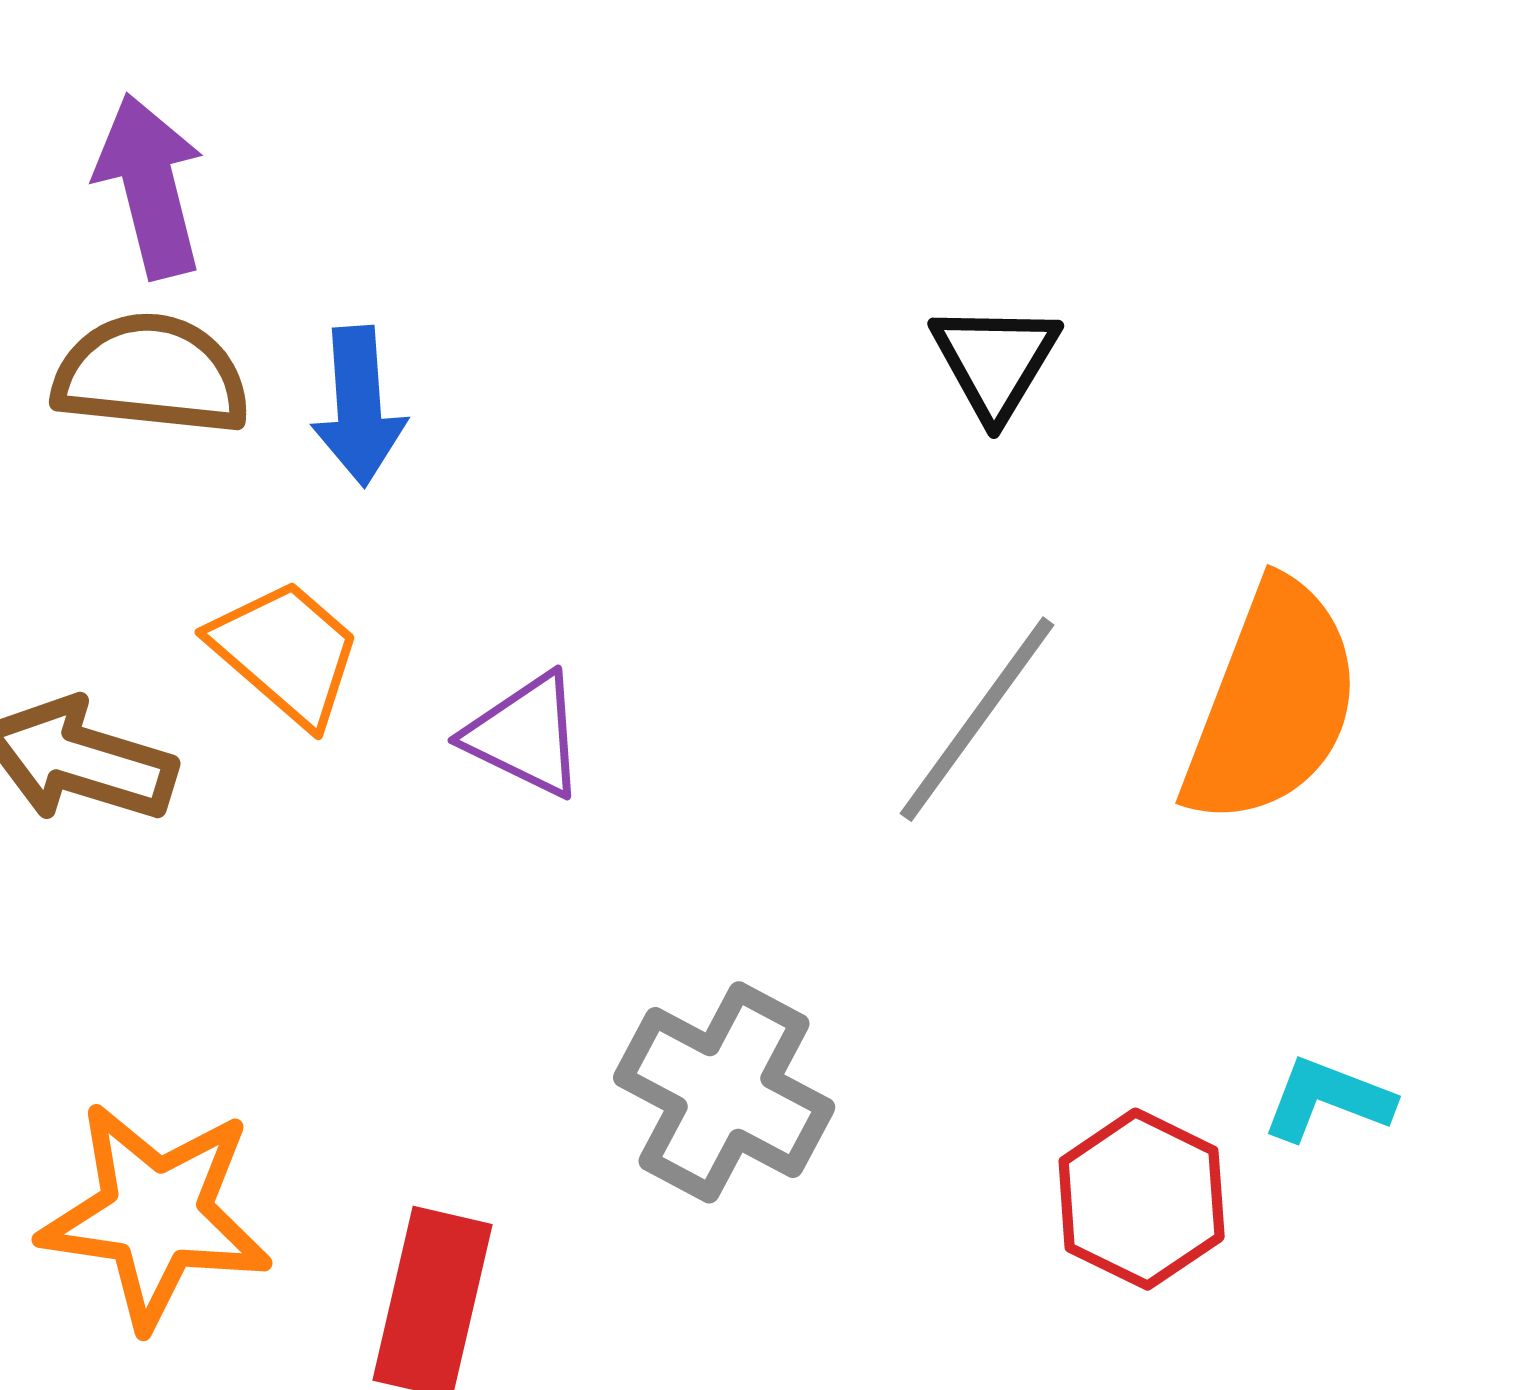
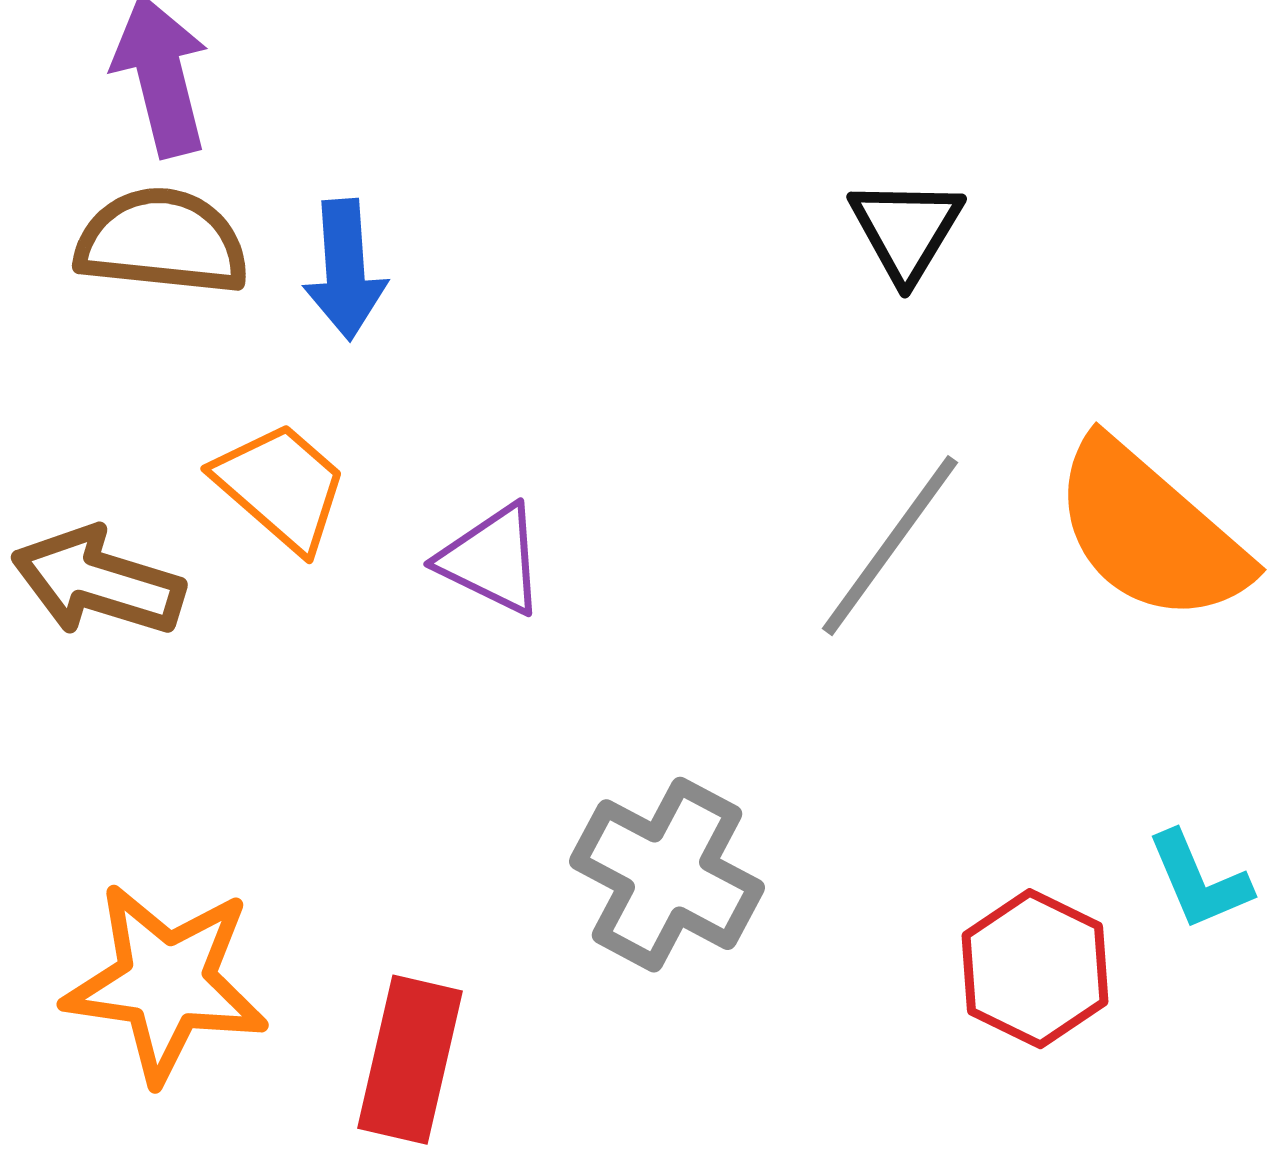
orange semicircle: (1272, 703) -> (1150, 532), turned 110
cyan L-shape: (1328, 1099) -> (1199, 881), turned -134

